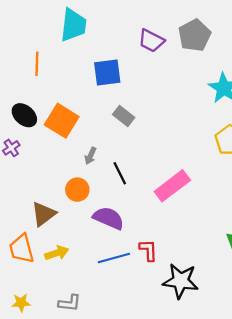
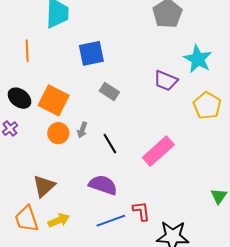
purple trapezoid: (151, 41) -> (166, 81), moved
orange circle: (77, 190) -> (58, 133), moved

